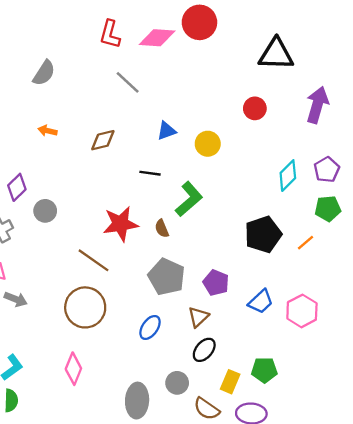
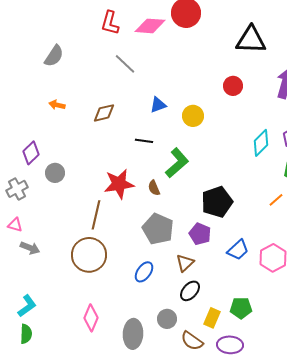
black pentagon: (263, 234) -> (217, 202), moved
brown line: (93, 260) -> (96, 215), turned 68
pink diamond: (73, 369) -> (91, 318), moved

